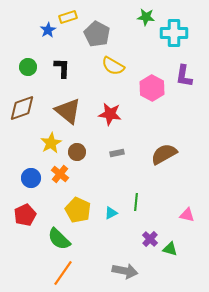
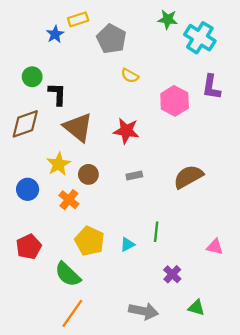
cyan cross: (174, 33) -> (200, 38), turned 32
yellow semicircle: (113, 66) -> (130, 76), size x0.7
black L-shape: (62, 68) -> (57, 94), moved
blue circle: (31, 178) -> (28, 189), moved
green triangle: (170, 249) -> (196, 308), moved

